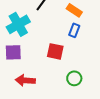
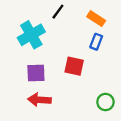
purple square: (13, 52) -> (36, 73), moved
green circle: (74, 78) -> (105, 102), moved

